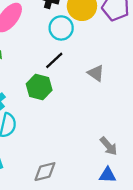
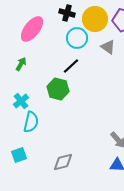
gray triangle: (96, 73) -> (108, 47), moved

